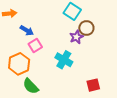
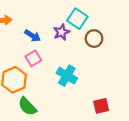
blue arrow: (27, 30) -> (33, 36), moved
purple star: (76, 37) -> (61, 32), moved

